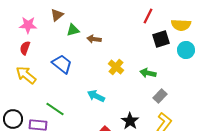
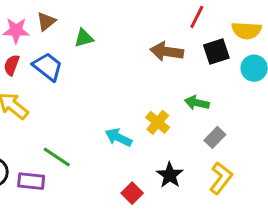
brown triangle: (57, 15) -> (46, 21), moved
brown arrow: (94, 39) -> (167, 52), moved, size x1.5
blue trapezoid: (62, 64) -> (48, 67), moved
yellow cross: (116, 67) -> (158, 122), moved

